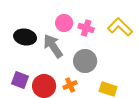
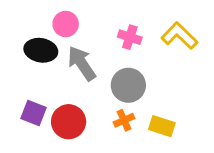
pink circle: (64, 23) -> (66, 24), moved
orange cross: (70, 85) -> (124, 120), moved

